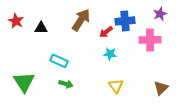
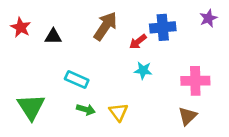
pink cross: (150, 40) -> (195, 81), moved
yellow triangle: (116, 86) -> (118, 112), moved
brown triangle: (161, 88) -> (188, 116), moved

